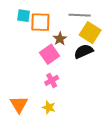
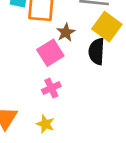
black semicircle: (84, 51) -> (97, 51), turned -66

